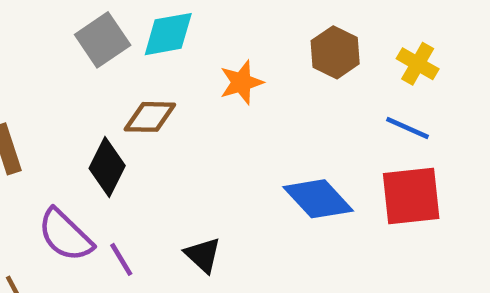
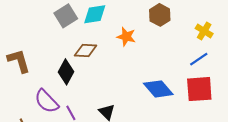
brown hexagon: (335, 52) -> (160, 15), moved
orange star: (241, 82) -> (126, 37), turned 30
blue line: (407, 128) -> (199, 59), turned -60

